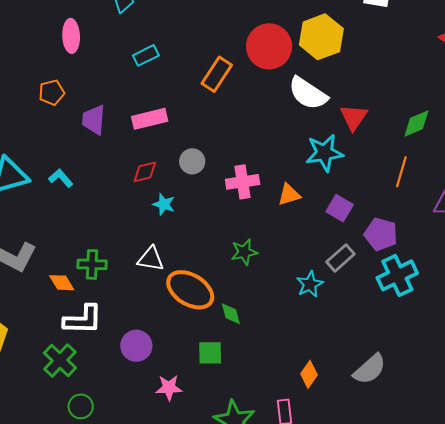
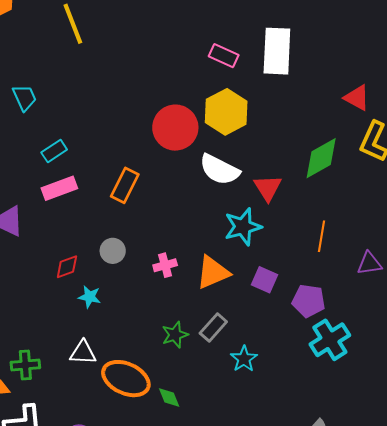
orange rectangle: (217, 74) -> (125, 185), moved
pink rectangle: (150, 119) -> (59, 188), moved
green diamond: (416, 123) -> (321, 158), moved, size x1.4
pink cross: (243, 182) -> (165, 265), size x0.7
orange triangle: (289, 195) -> (213, 272), size x1.5
gray rectangle: (340, 258) -> (213, 327), moved

